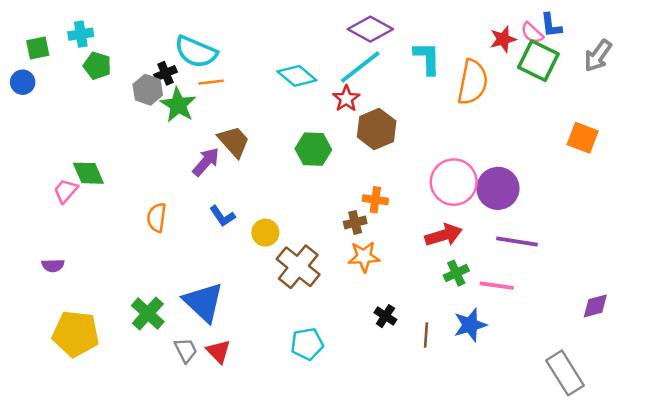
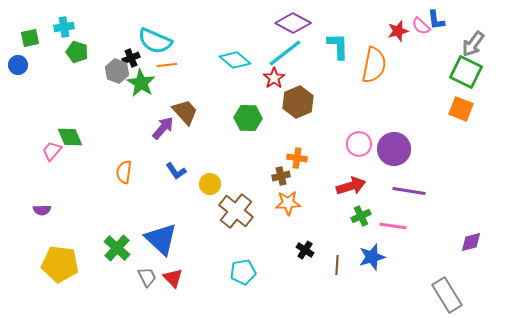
green square: (538, 61) -> (466, 72), moved
pink circle: (454, 182) -> (359, 144), size x0.7

